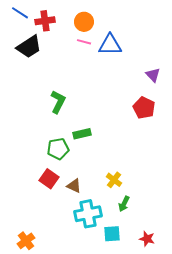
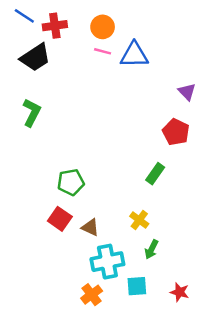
green L-shape: (58, 102) -> (32, 112), moved
green rectangle: (82, 134) -> (155, 174), moved, turned -42
orange cross: (26, 241) -> (92, 295), moved

